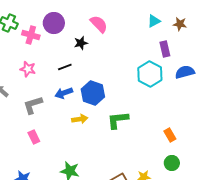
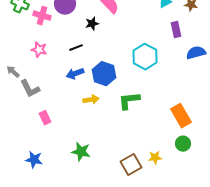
cyan hexagon: (150, 74) -> (145, 57), moved
gray L-shape: (33, 105) -> (30, 89), moved, turned -100
orange rectangle: (170, 135) -> (181, 116), size x1.6

